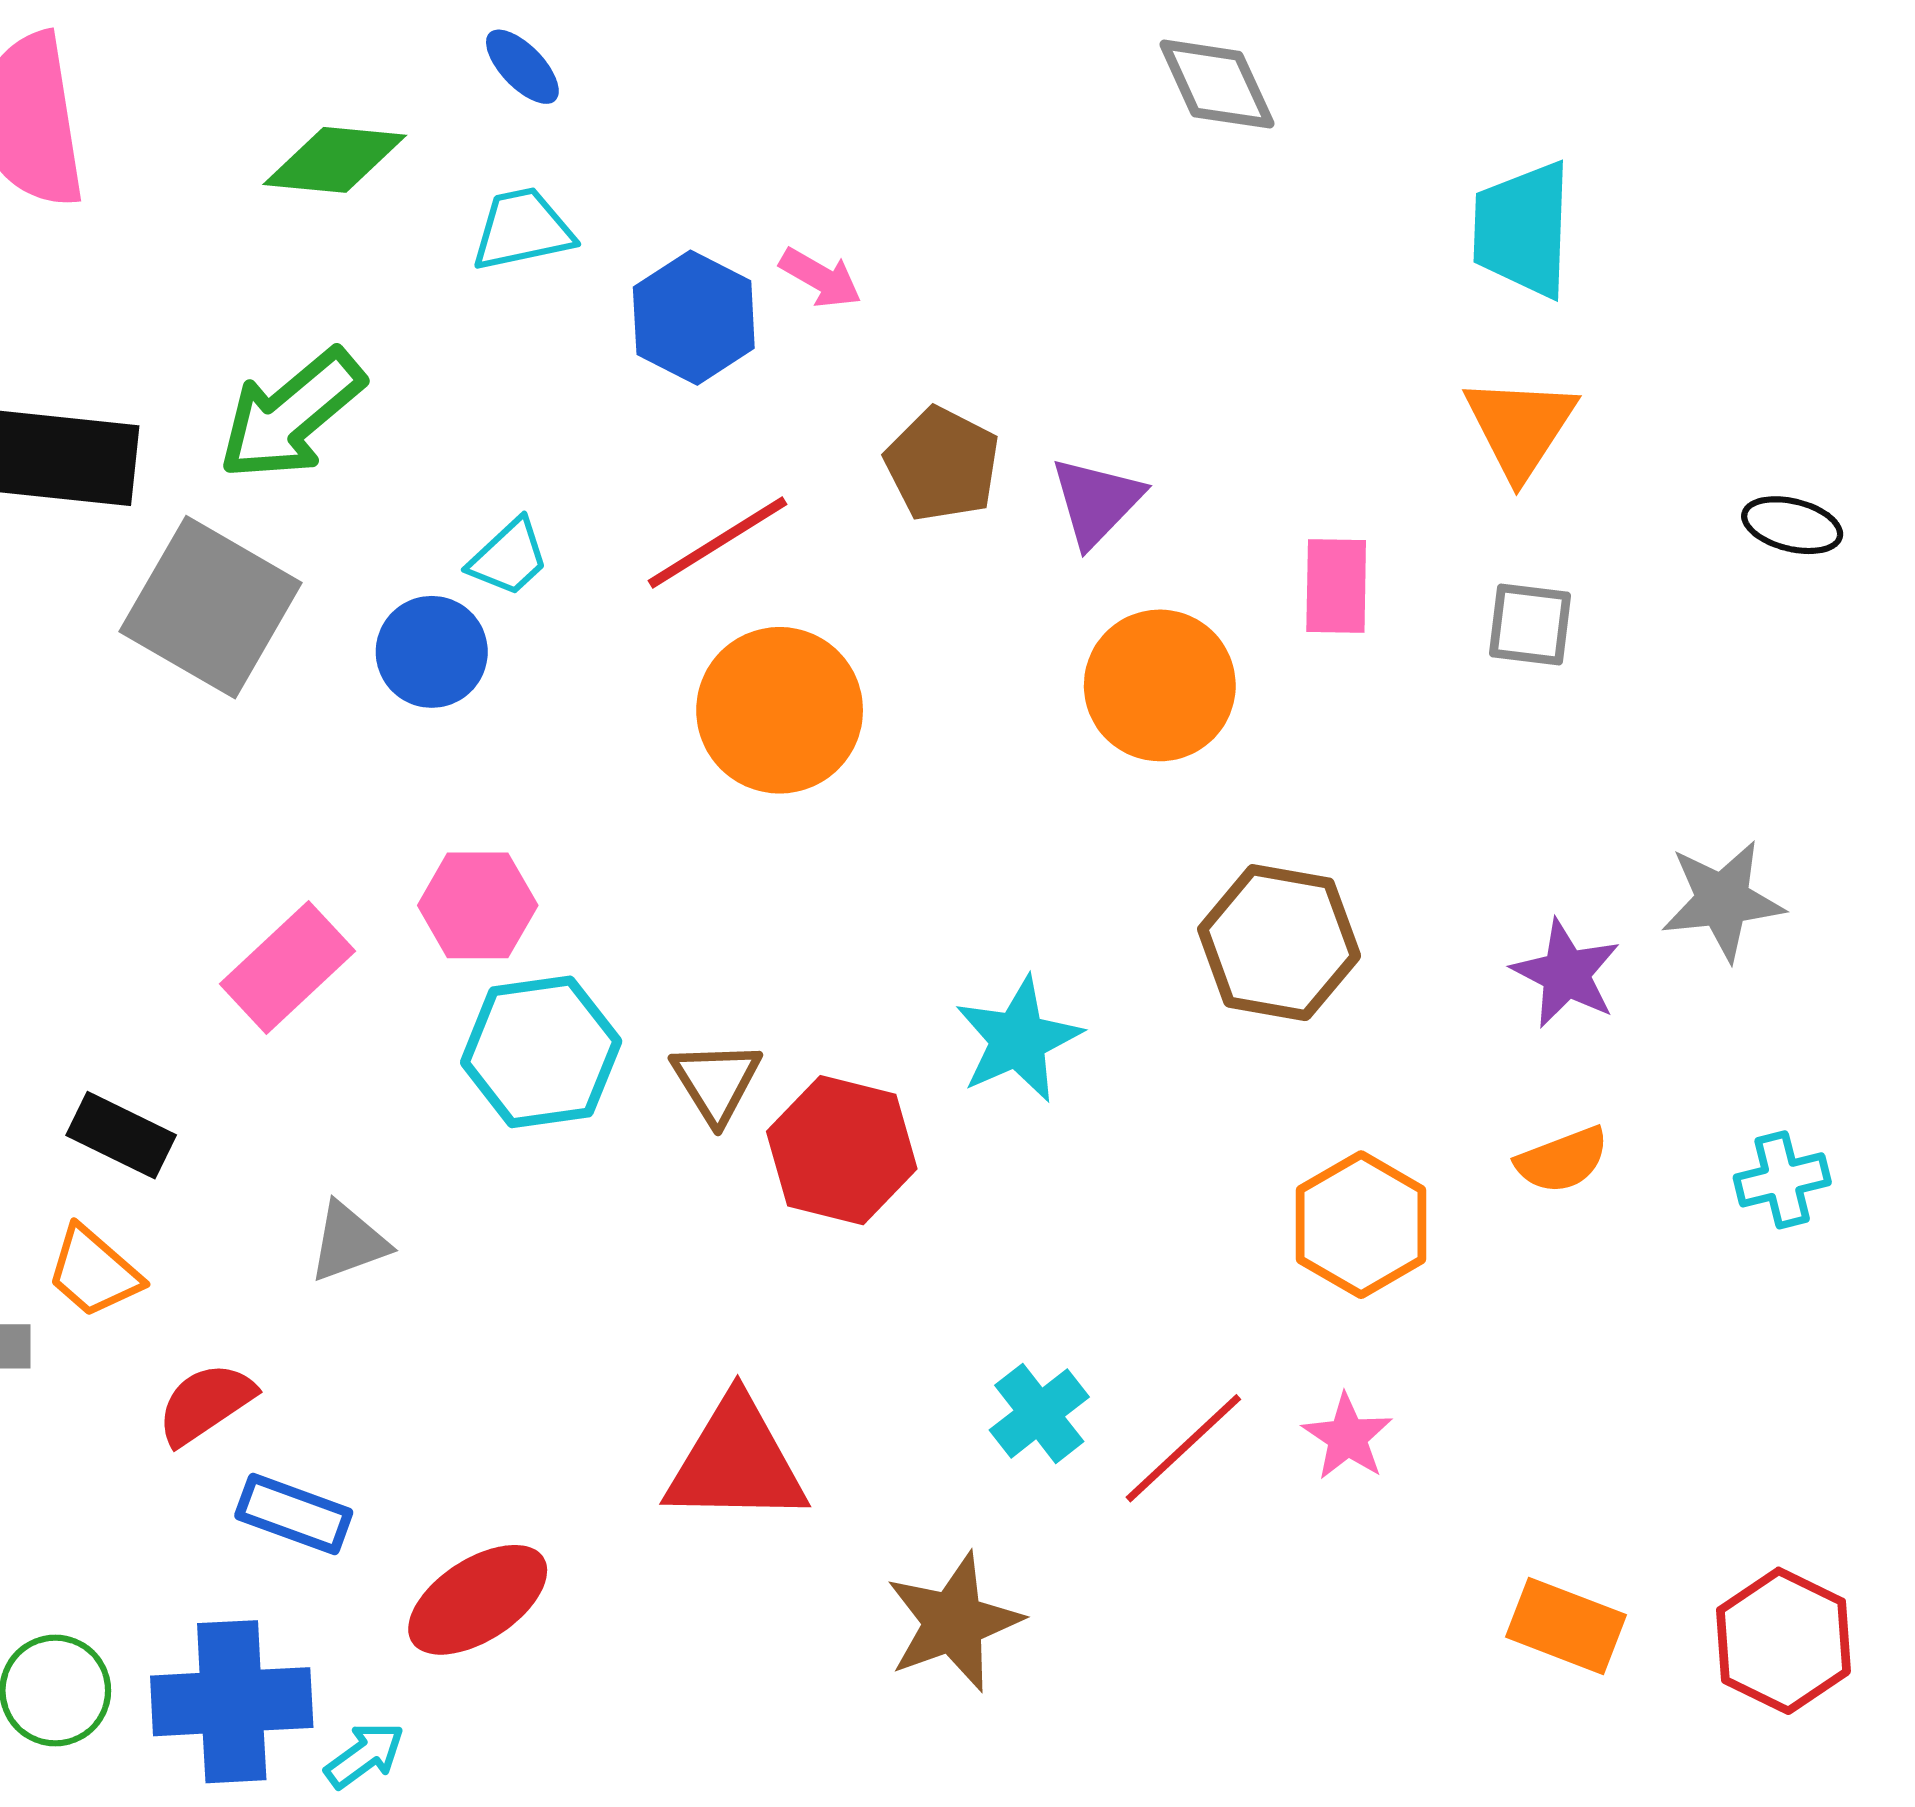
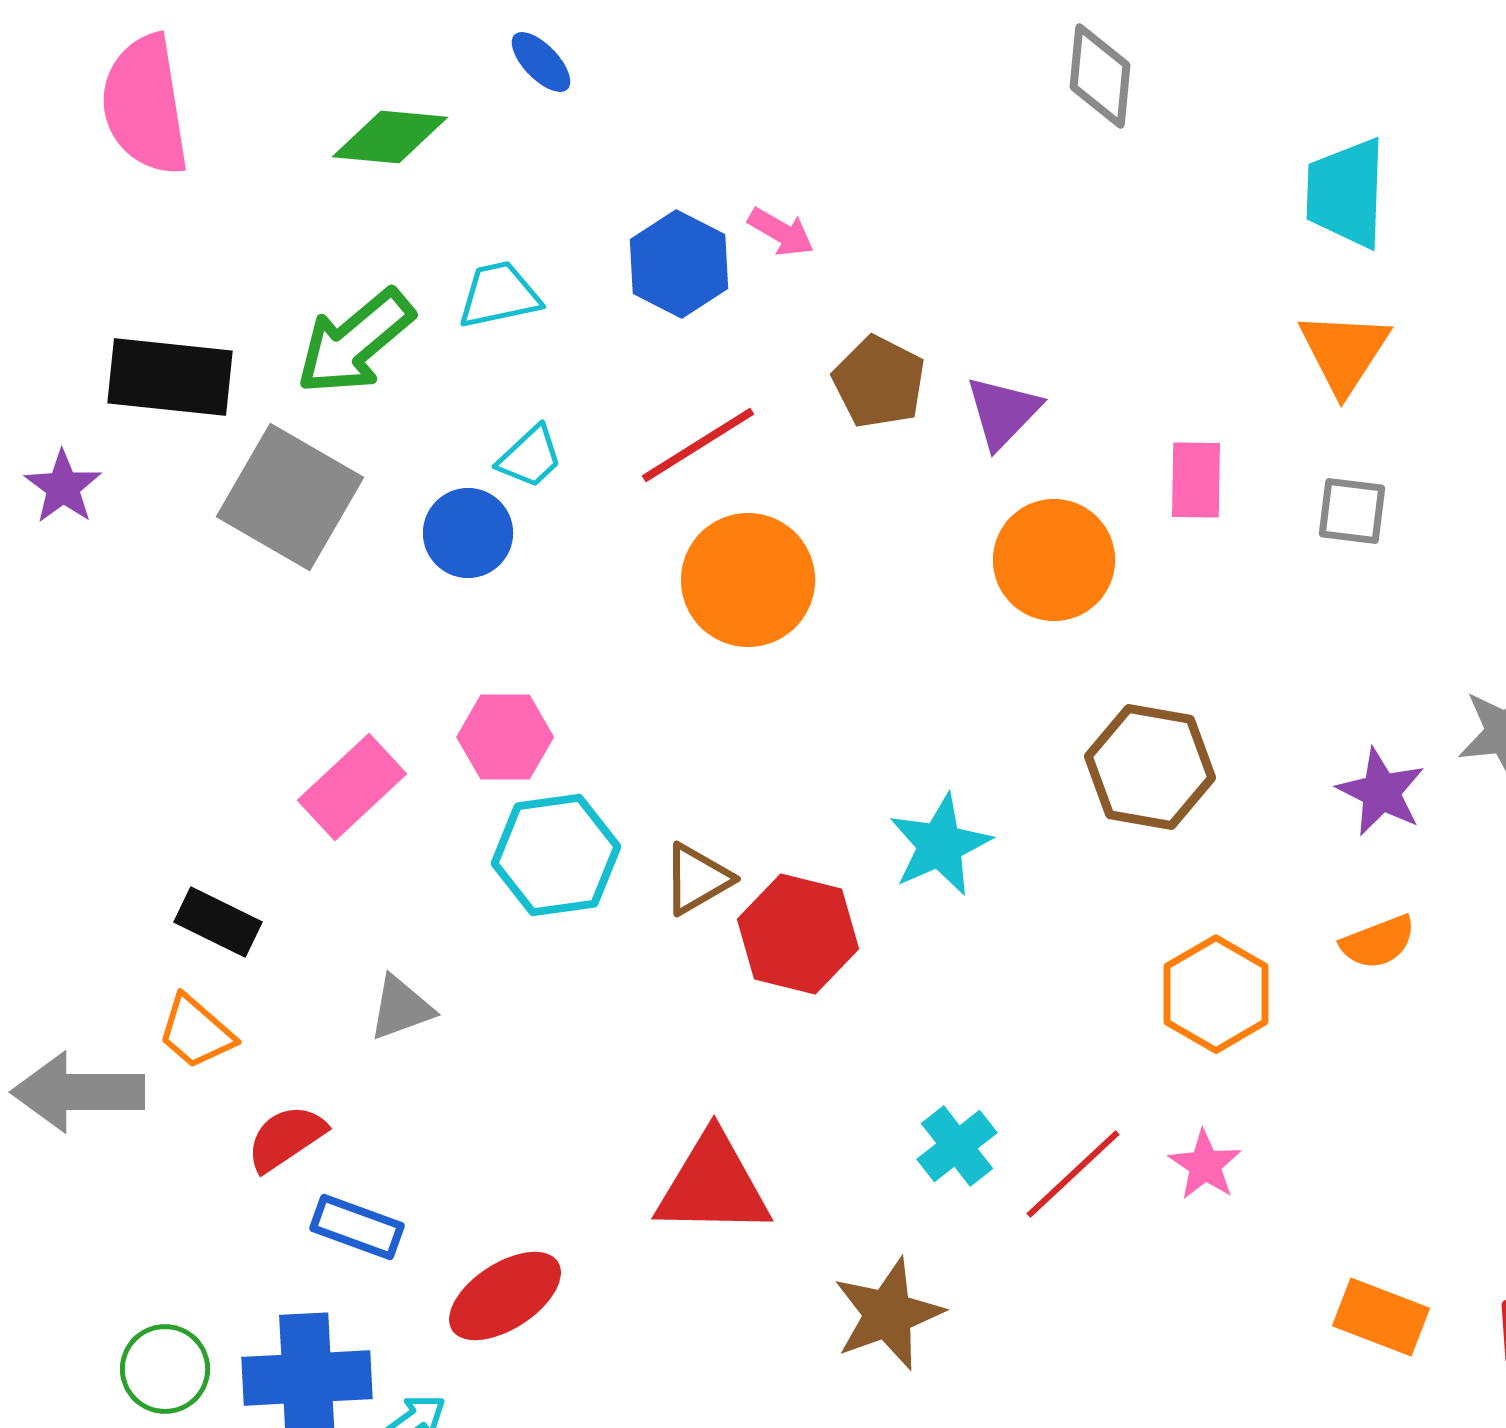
gray diamond: (1217, 84) -> (1100, 76), turned 30
cyan trapezoid: (522, 229) -> (499, 295), moved
brown triangle: (716, 1082) -> (697, 879), turned 32

